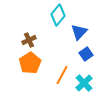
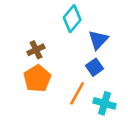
blue square: (86, 54) -> (95, 67), moved
cyan cross: (84, 83) -> (104, 103), turned -30

